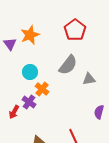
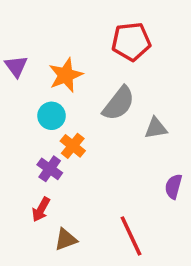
red pentagon: (75, 30) -> (131, 42), turned 30
orange star: (30, 35) -> (66, 75), moved
red arrow: (14, 112) -> (41, 209), moved

